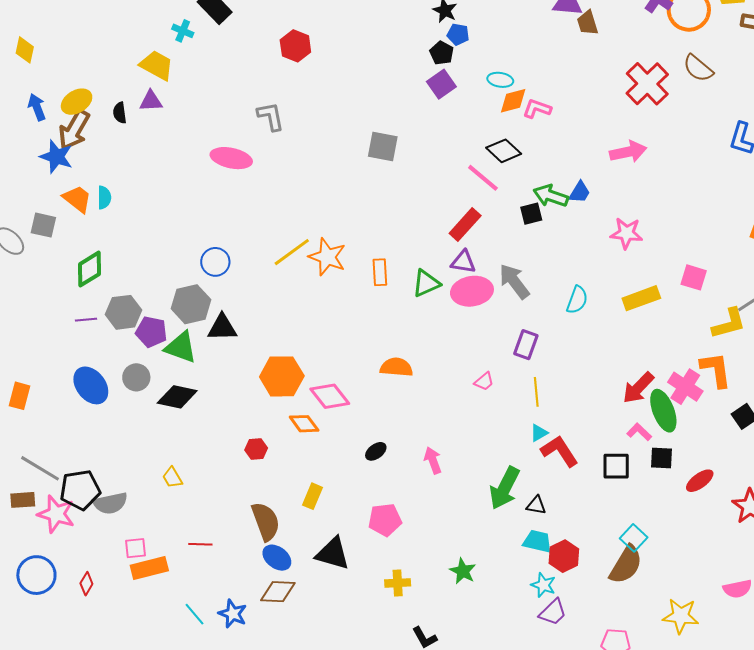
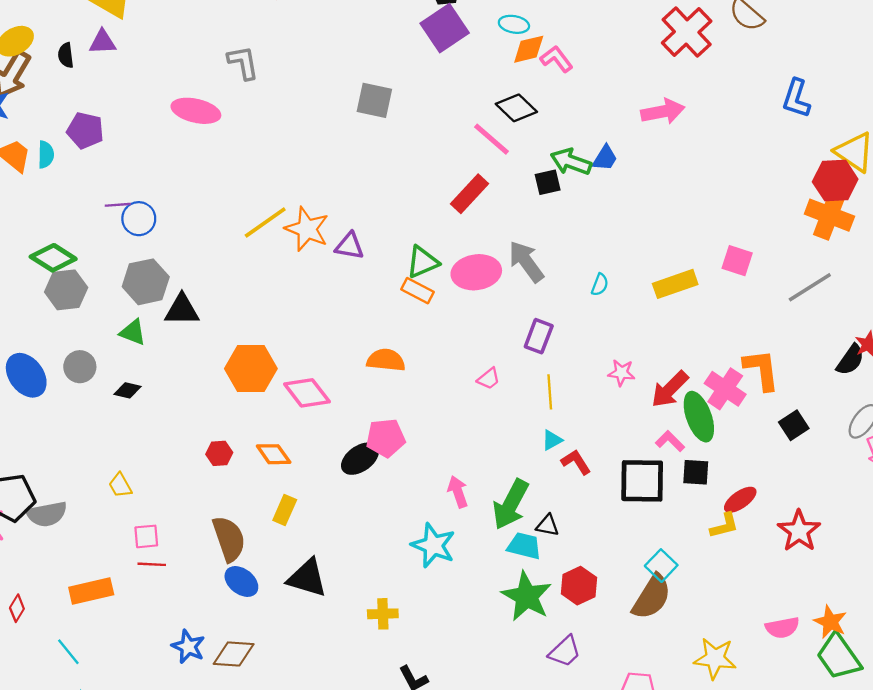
purple square: (441, 84) -> (445, 28), size x1.4
pink L-shape: (537, 109) -> (557, 59), turned 32
pink star: (626, 233) -> (621, 373), moved, size x0.7
blue circle: (215, 262) -> (139, 219), moved
purple triangle: (463, 262) -> (349, 246), moved
green diamond: (89, 269) -> (53, 258), moved, turned 63
orange rectangle: (380, 272) -> (417, 291), moved, turned -60
cyan semicircle: (577, 300) -> (600, 285), size x0.7
purple line: (86, 320) -> (118, 205), moved
yellow L-shape: (729, 323) -> (724, 526), moved, size x0.7
purple pentagon: (151, 332) -> (85, 131), moved
green triangle: (181, 347) -> (133, 332), size x0.7
black diamond: (177, 397) -> (128, 390), size x0.6
orange diamond: (304, 424) -> (274, 454), moved
black ellipse: (376, 451) -> (360, 459), size x1.5
red L-shape: (560, 451) -> (576, 462), size x0.7
pink arrow: (433, 460) -> (458, 492), moved
black square: (616, 466) -> (642, 481), size x1.4
pink pentagon: (385, 520) -> (386, 438), moved
cyan trapezoid: (537, 541) -> (524, 546), moved
pink square: (135, 548) -> (146, 536), moved
green star: (463, 571) -> (527, 596), moved, size x1.6
cyan star: (543, 585) -> (433, 545), moved, size x1.5
brown diamond: (278, 592) -> (234, 654), moved
cyan line: (195, 614) -> (68, 652), moved

